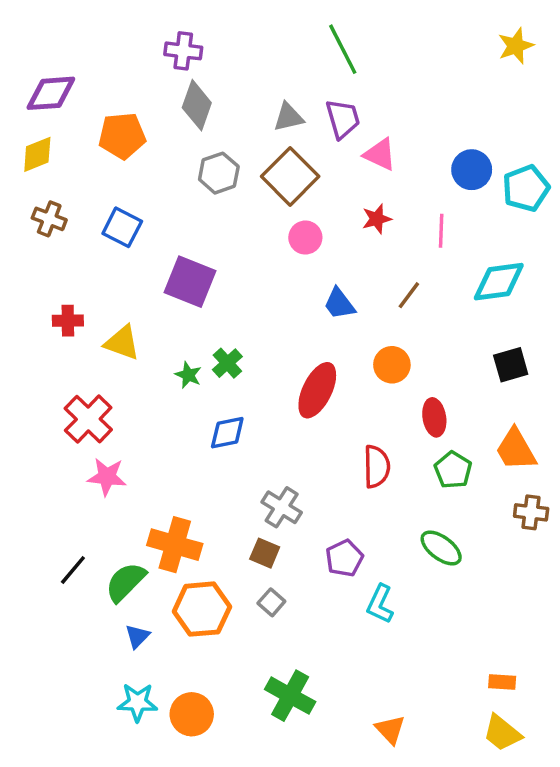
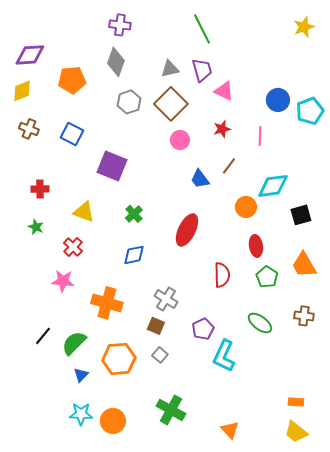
purple cross: (183, 51) -> (120, 25), moved
cyan diamond: (499, 282) -> (273, 186), moved
brown line: (409, 295) -> (229, 166), moved
yellow triangle: (122, 343) -> (84, 212), moved
orange circle: (392, 365) -> (246, 207), moved
green star: (188, 375) -> (36, 227), moved
red cross: (88, 419) -> (73, 247), moved, size x0.7
brown cross: (531, 512) -> (304, 316), moved
orange cross: (175, 545) -> (107, 303), moved
cyan L-shape: (380, 604) -> (224, 356), size x1.4

